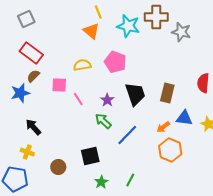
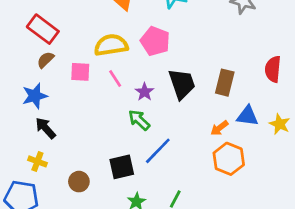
yellow semicircle: (82, 65) -> (111, 45), size x1.4
blue star: (20, 93) -> (35, 96), moved
pink line: (78, 99) -> (115, 79), moved
blue line: (127, 135) -> (158, 151), moved

